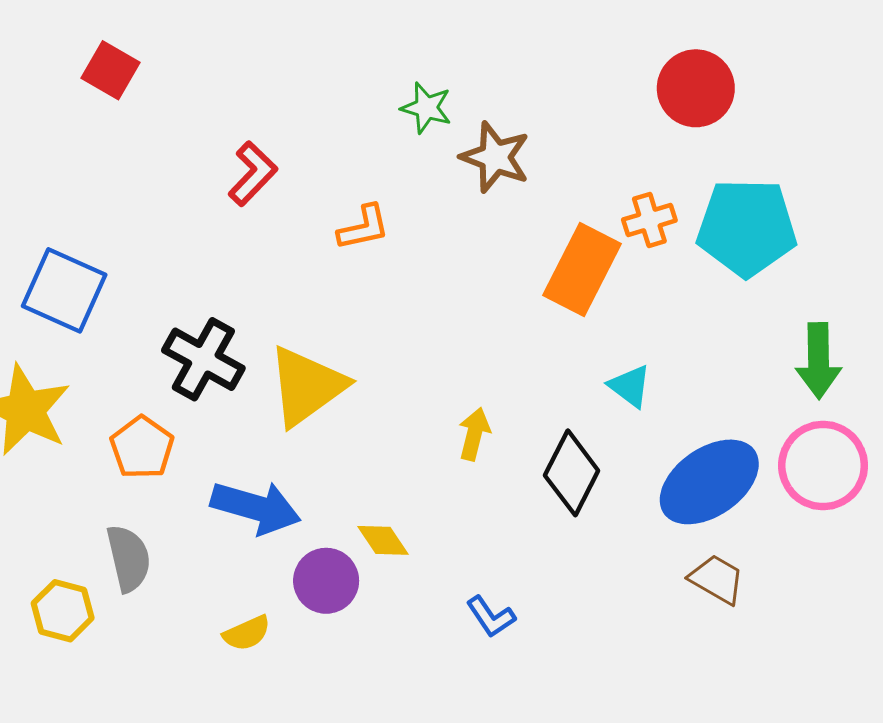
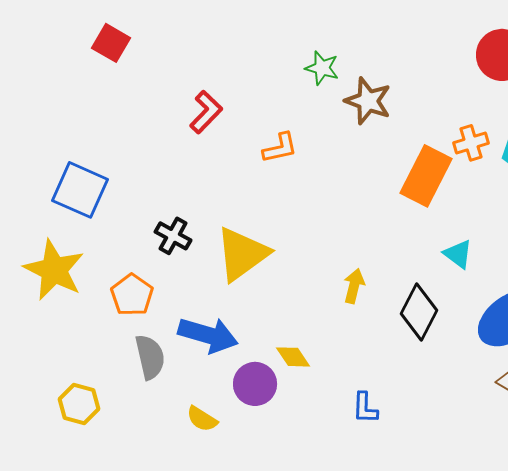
black cross: (203, 359) -> (173, 236), size x0.7
gray semicircle: (129, 558) -> (150, 357), moved
blue L-shape: (491, 617) -> (365, 408), turned 36
yellow semicircle: (247, 633) -> (202, 419), turned 56

